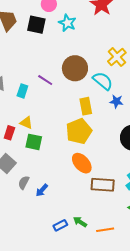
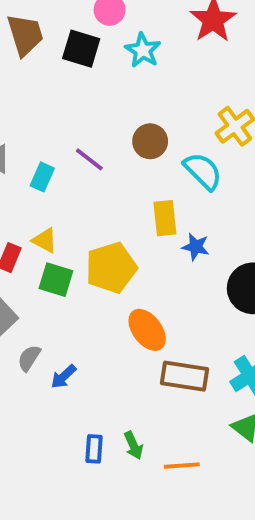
brown circle: (75, 68) -> (150, 141), size x0.7
blue star: (116, 101) -> (196, 247), moved
yellow pentagon: (79, 131) -> (111, 268), moved
green arrow: (80, 222) -> (133, 445), turned -152
blue rectangle: (60, 225) -> (94, 449), turned -64

